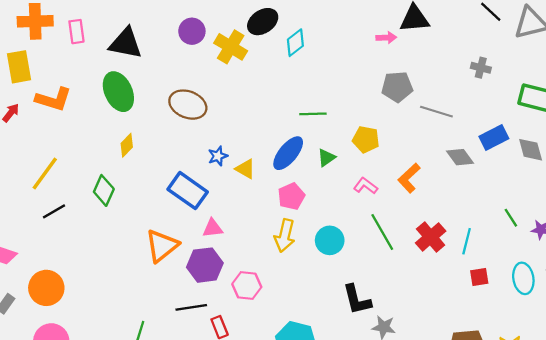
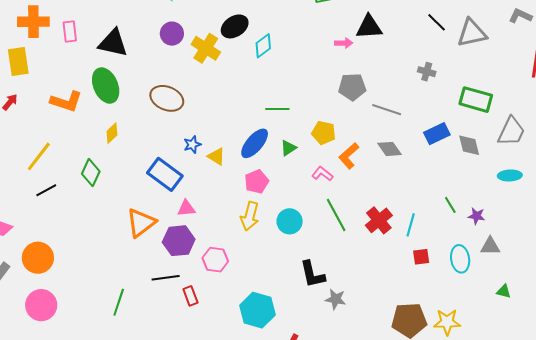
orange L-shape: (53, 99) -> (66, 101), moved
gray diamond: (460, 157) -> (390, 149), moved
orange L-shape: (409, 178) -> (349, 156), moved

